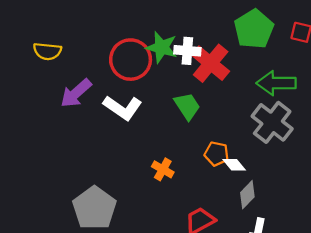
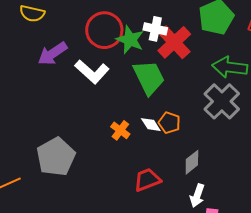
green star: (162, 47) -> (130, 40), moved
green trapezoid: (187, 106) -> (149, 77), size x1.4
white diamond: (234, 165) -> (151, 125), moved

